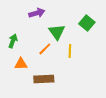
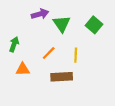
green triangle: (57, 32) -> (62, 24), moved
brown rectangle: (44, 79) -> (62, 77), moved

